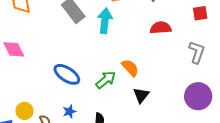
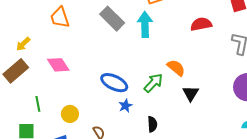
yellow circle: (24, 111) -> (70, 114), moved
blue star: (69, 112) -> (125, 106), moved

